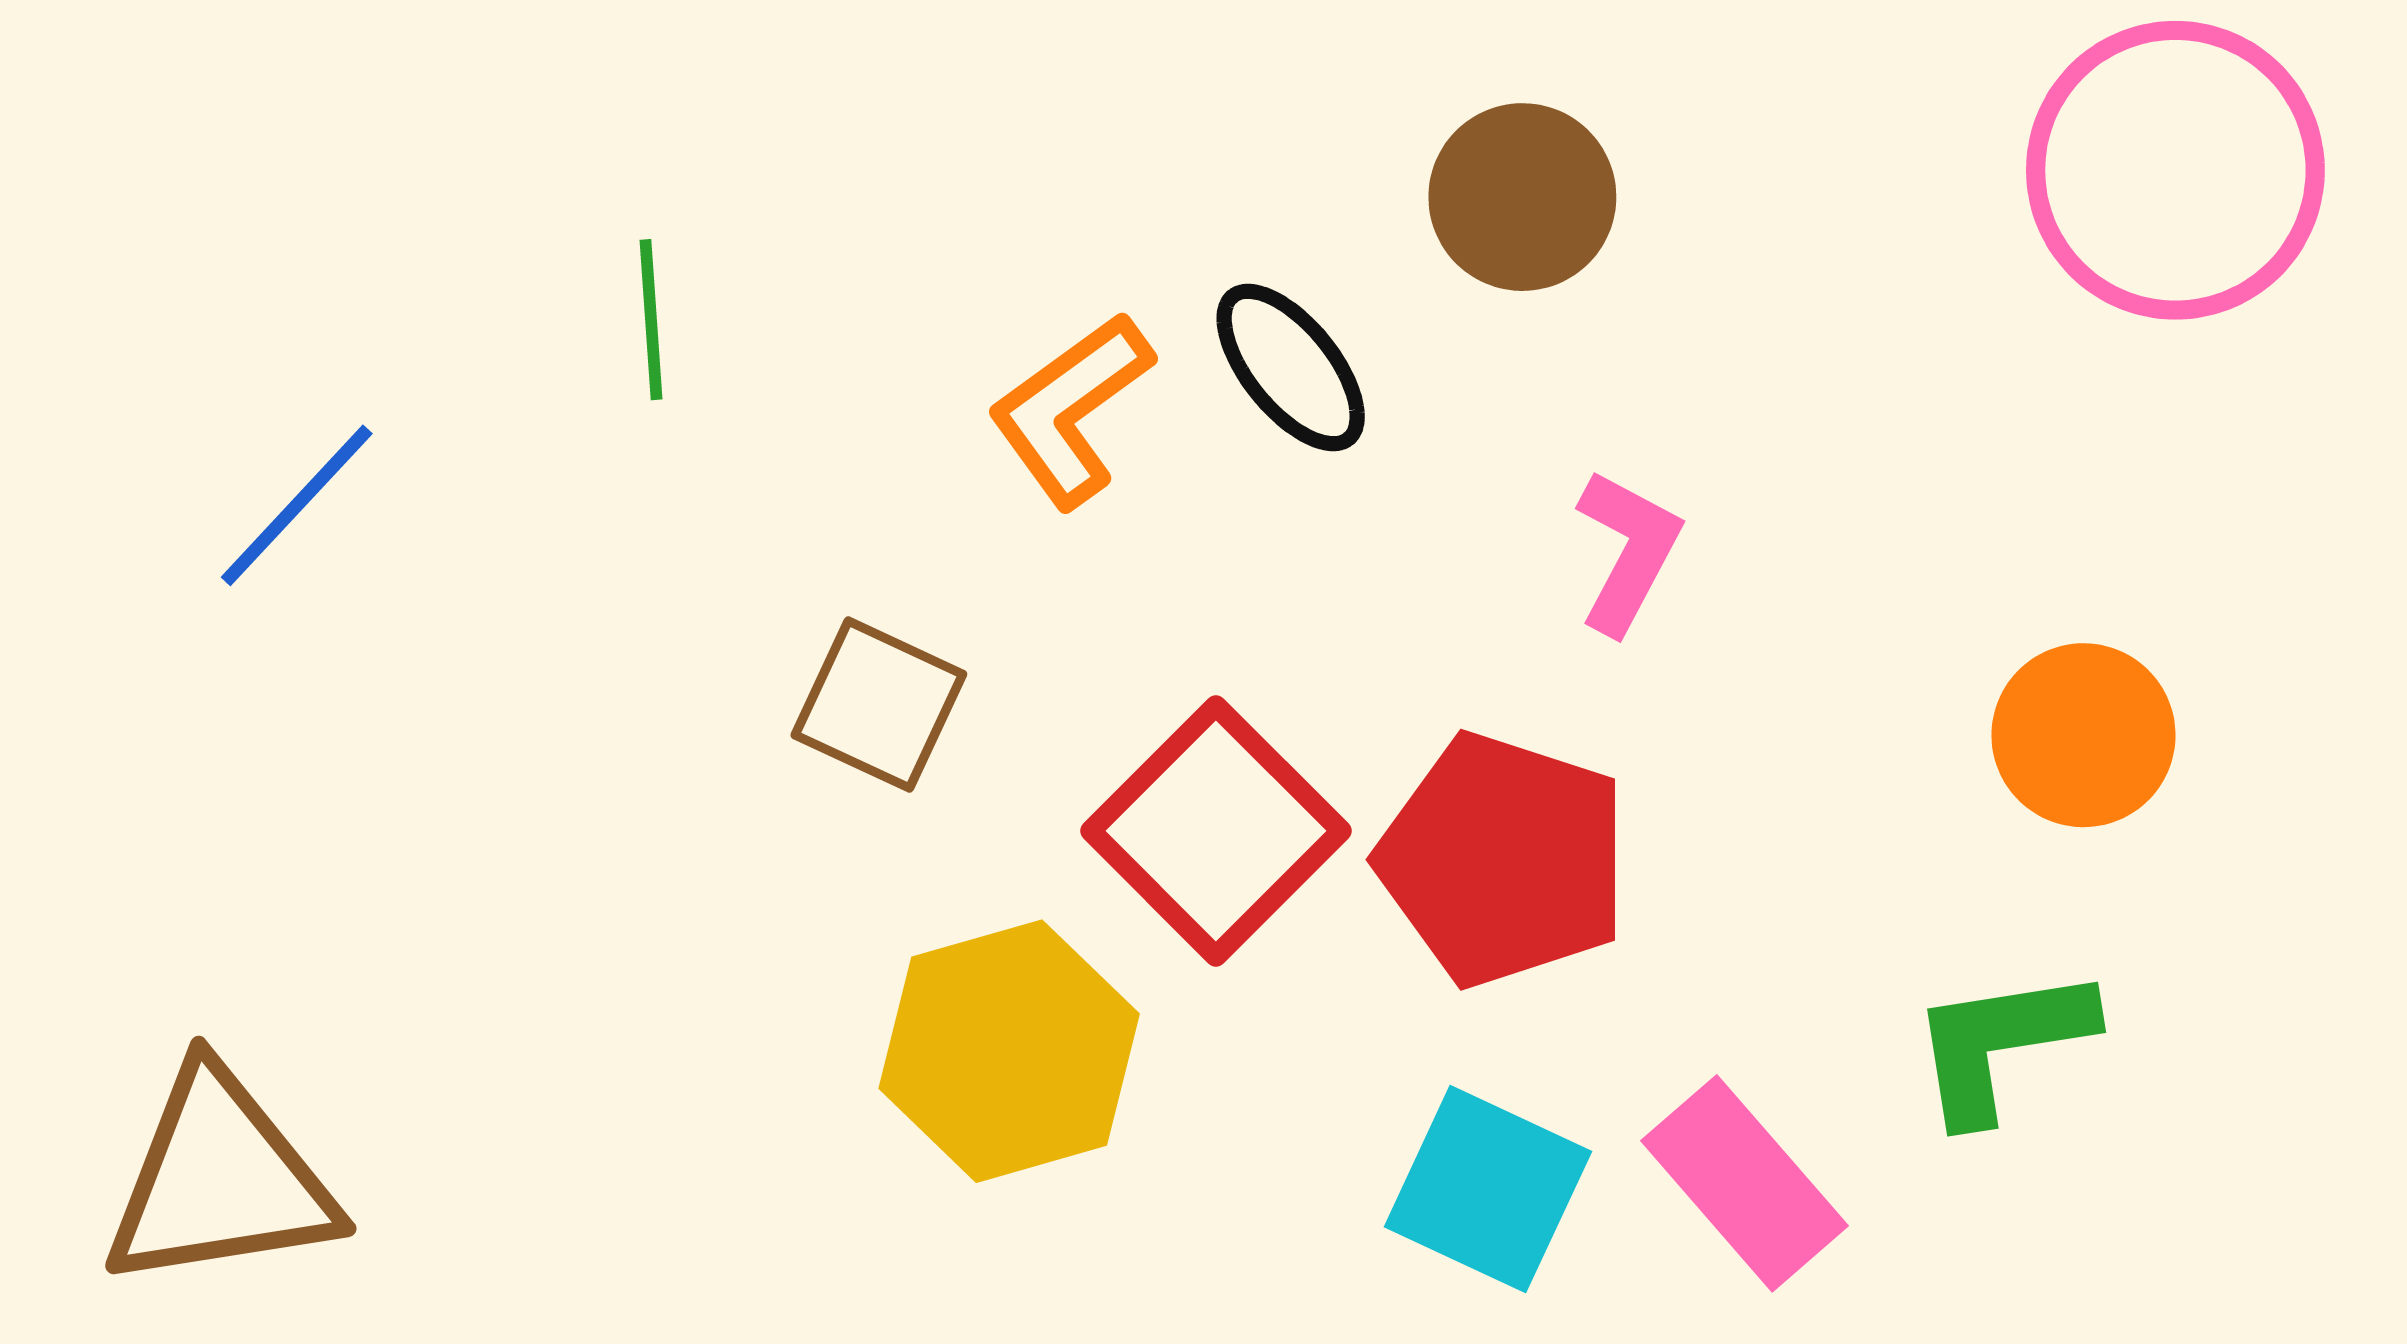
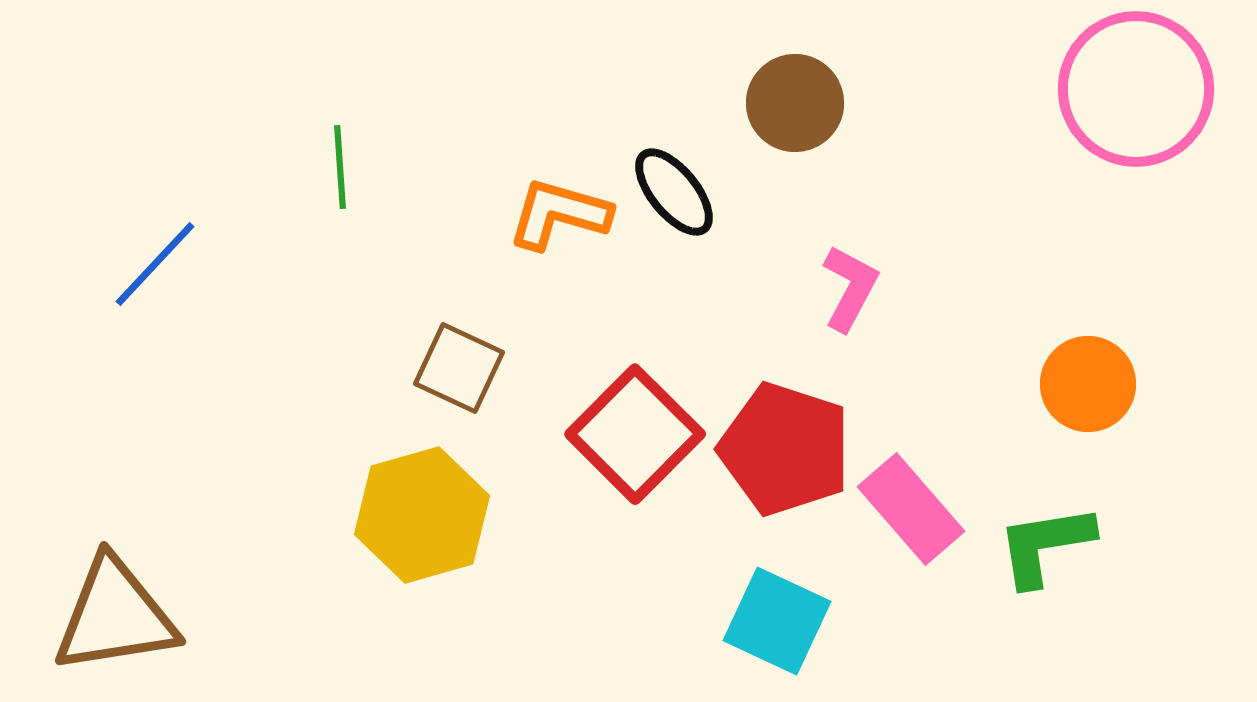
orange L-shape: (1070, 410) -> (559, 214), turned 52
yellow hexagon: (1009, 1051) -> (422, 515), moved
pink rectangle: (1745, 1183) -> (911, 509), moved

